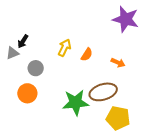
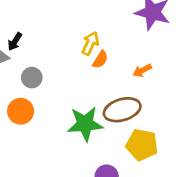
yellow arrow: (64, 48) -> (90, 43), moved
orange arrow: (118, 63) -> (142, 70), turned 128

